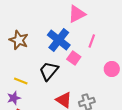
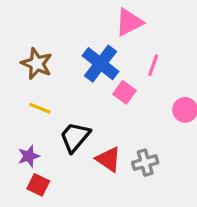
black trapezoid: (49, 71) -> (75, 137), moved
yellow line: (21, 81) -> (40, 108), moved

